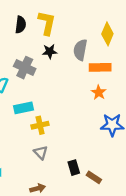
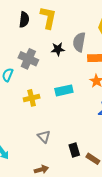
black star: (50, 51) -> (58, 49), moved
cyan rectangle: (24, 108) -> (64, 90), moved
yellow cross: (40, 125) -> (32, 98), moved

